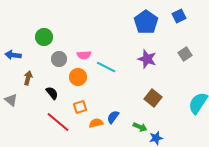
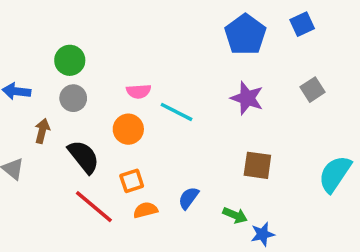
gray circle: (59, 59) -> (73, 98), moved
black semicircle: (52, 93) -> (84, 157), size x1.5
brown square: (153, 98) -> (257, 165), turned -30
orange semicircle: (96, 123) -> (146, 210), moved

